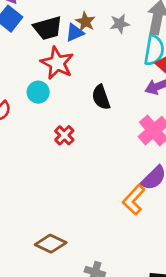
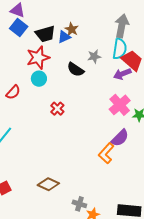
gray star: (120, 24) -> (94, 56), moved
red star: (57, 63) -> (38, 58), moved, turned 30
black semicircle: (101, 97) -> (75, 70), moved, turned -36

